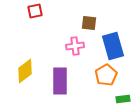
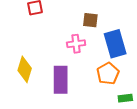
yellow diamond: (25, 71) -> (25, 69), turned -35

